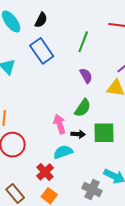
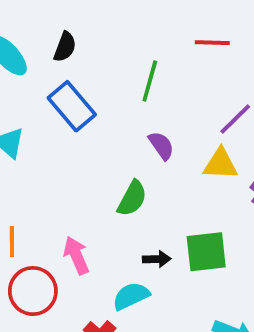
green semicircle: (83, 108) -> (132, 198), moved
pink arrow: (60, 124) -> (76, 255), moved

